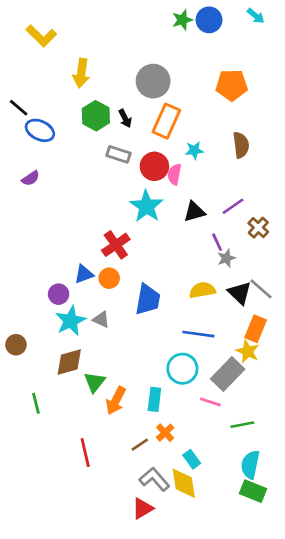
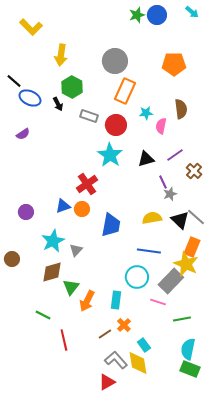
black arrow: (125, 118) -> (58, 104), moved
pink semicircle: (174, 174) -> (161, 126), moved
purple circle: (59, 294) -> (26, 212), moved
gray triangle: (101, 319) -> (76, 250), moved, turned 48
yellow star: (248, 351) -> (186, 264), size x1.4
green line: (36, 403) -> (43, 315), moved, turned -49

